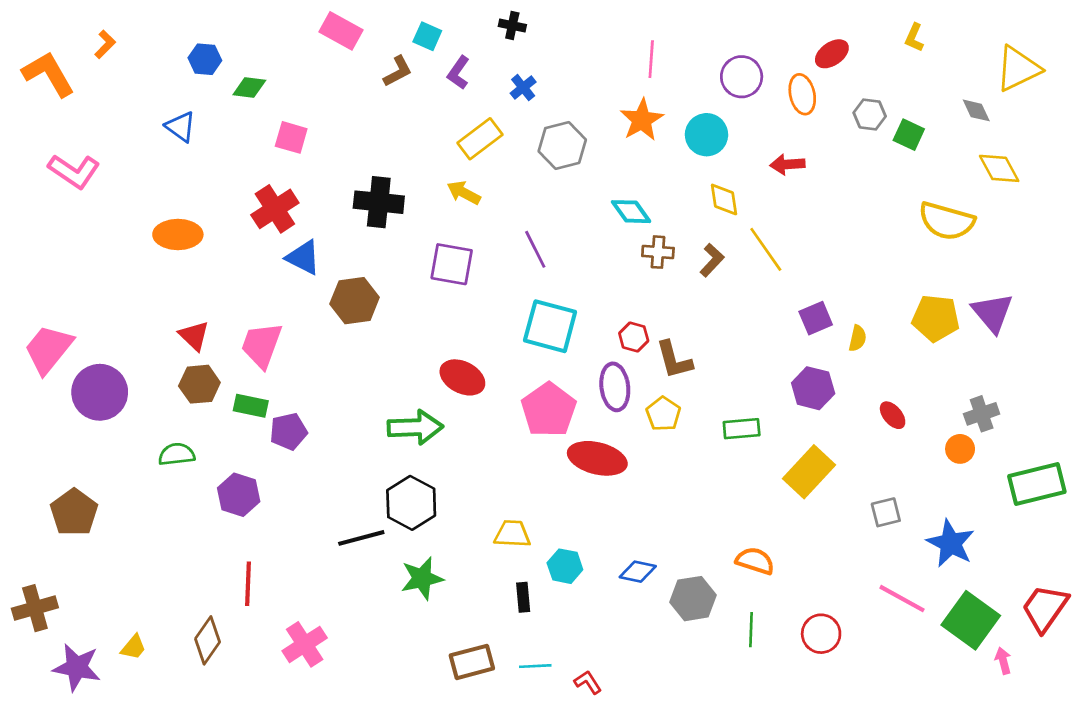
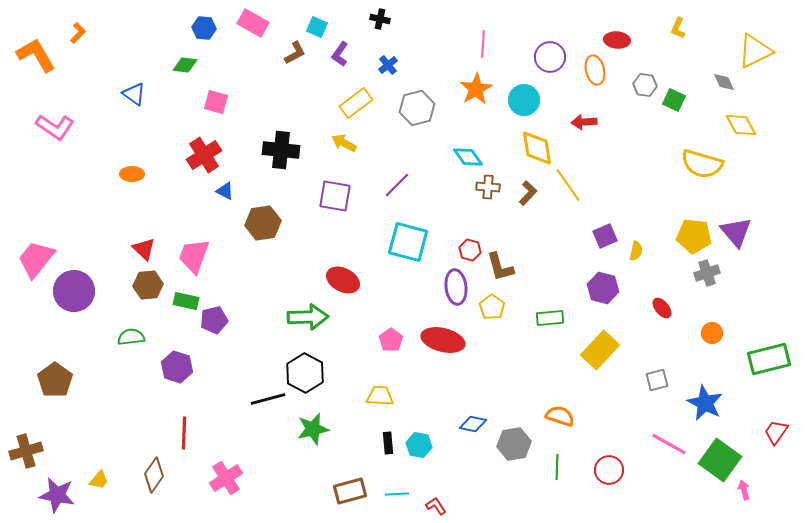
red ellipse: (832, 54) -> (617, 40), turned 40
blue hexagon: (205, 59) -> (204, 28), moved
yellow diamond: (724, 199) -> (537, 148), size x1.4
orange ellipse: (178, 235) -> (132, 174), size x0.7
purple line: (535, 249) -> (397, 185), turned 72
blue triangle: (303, 257) -> (225, 191), size x0.7
pink pentagon: (549, 410) -> (391, 340), moved, size x0.6
gray cross: (982, 414) -> (707, 273), moved
cyan hexagon: (565, 566) -> (419, 445), moved
red trapezoid: (1045, 608) -> (776, 432), moved, size x0.7

